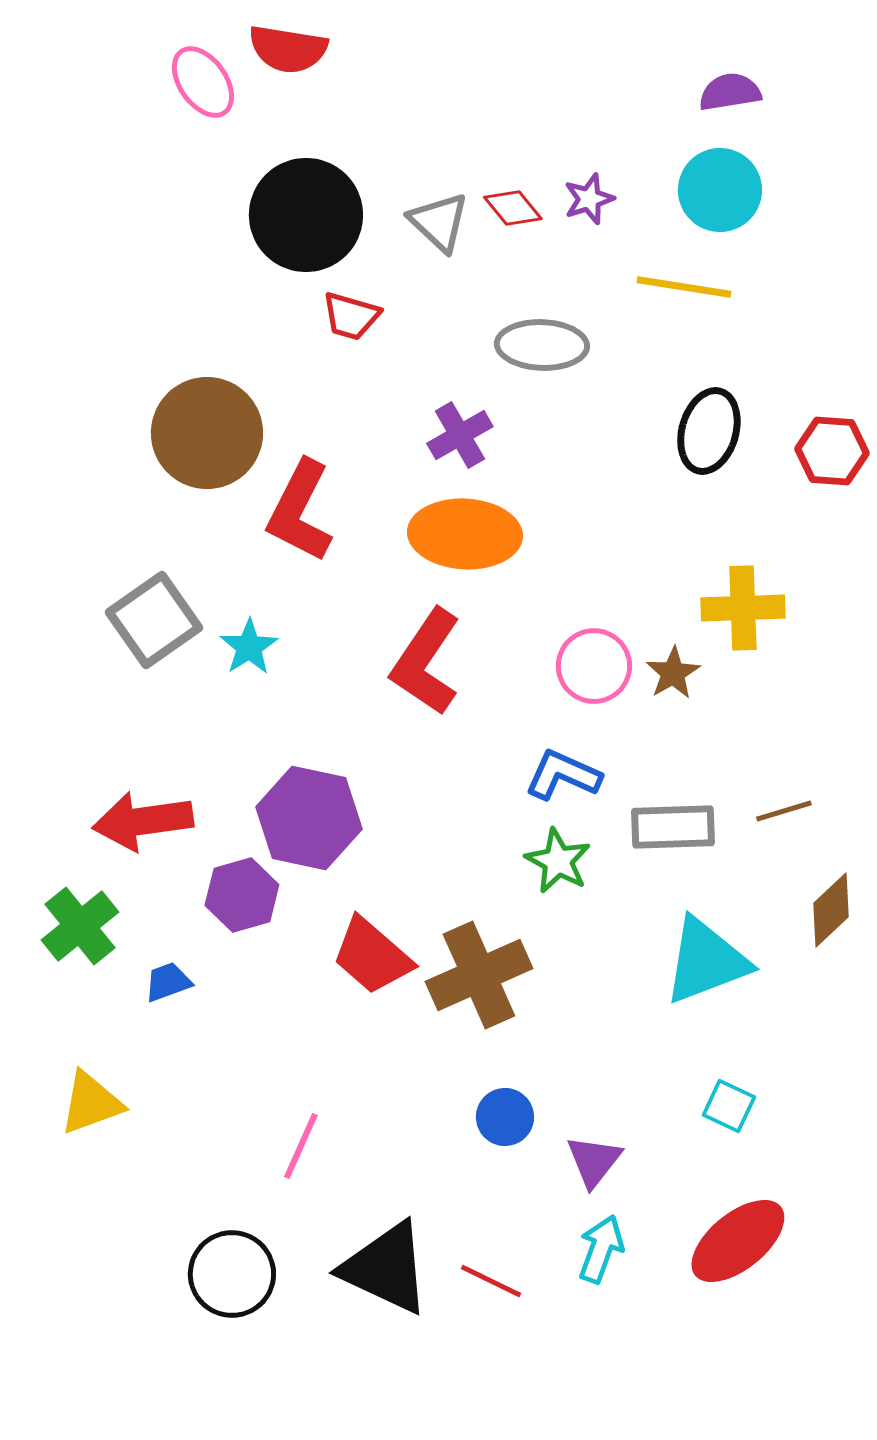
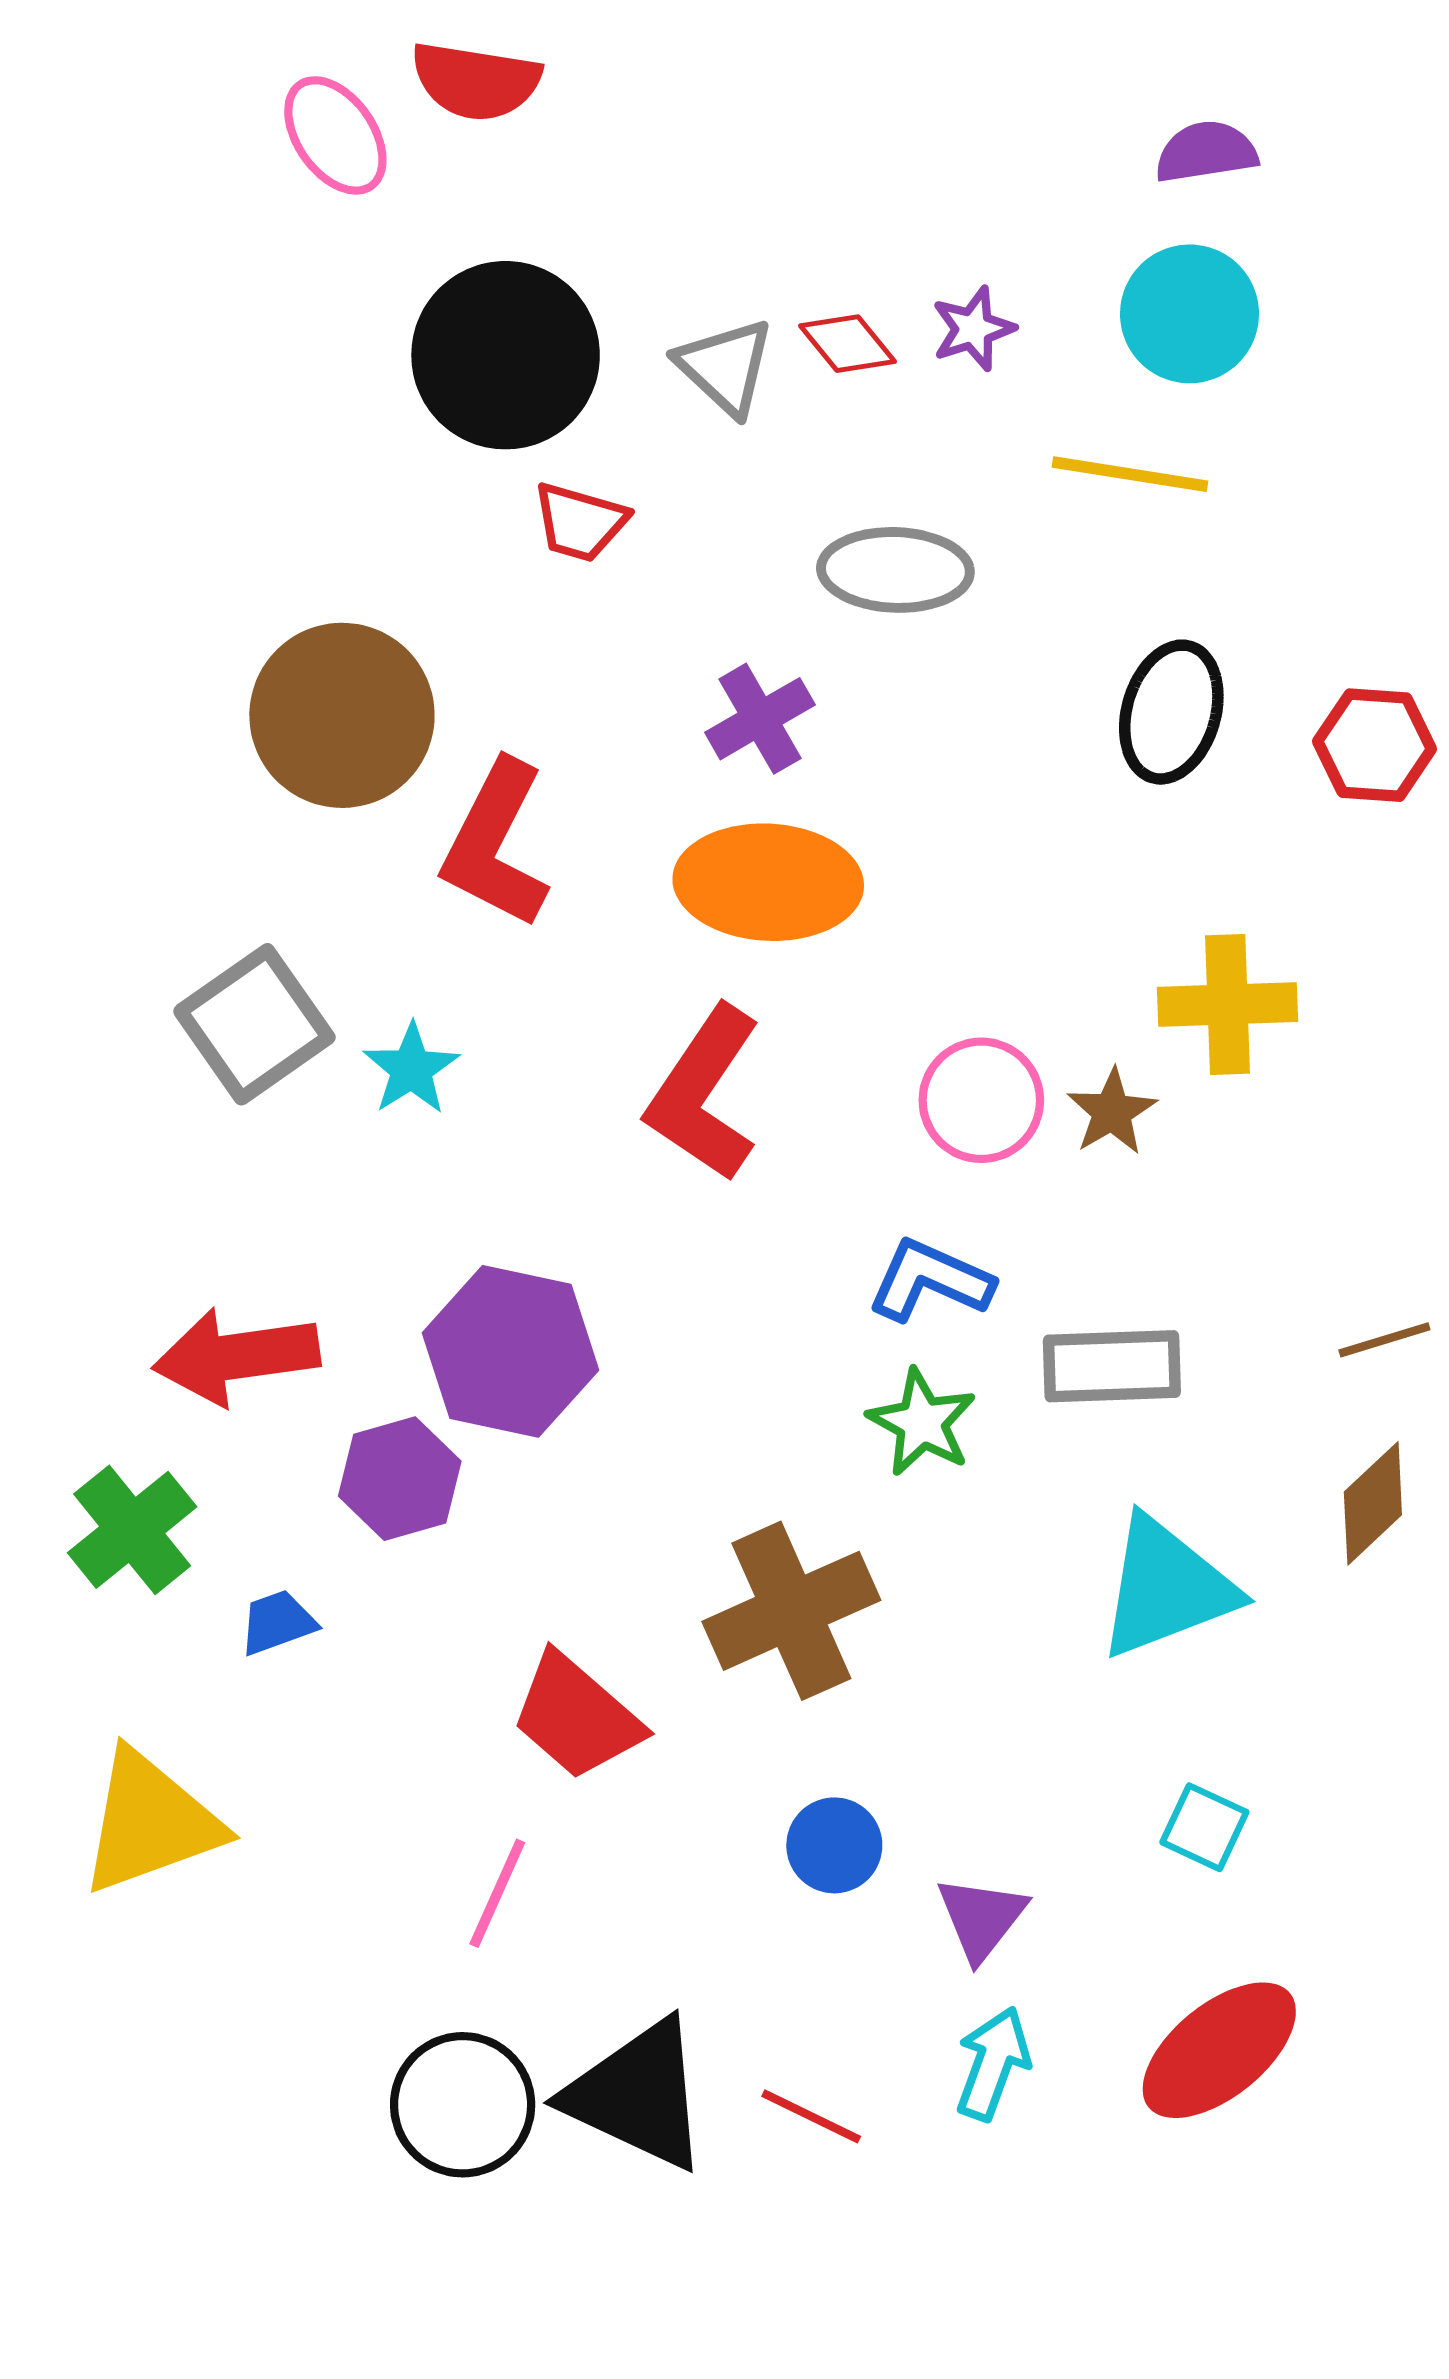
brown line: (784, 811) -> (1384, 1340), moved
red trapezoid: (372, 956) -> (577, 1717), moved
yellow triangle: (91, 1103) -> (150, 1822), size x1.4
black circle: (232, 1274) -> (463, 2105), moved

